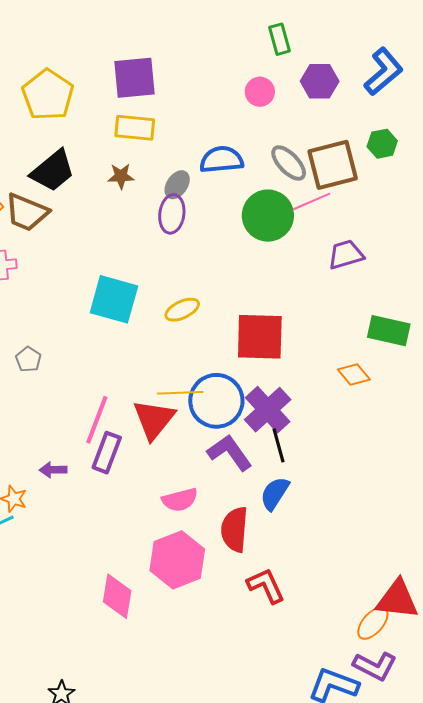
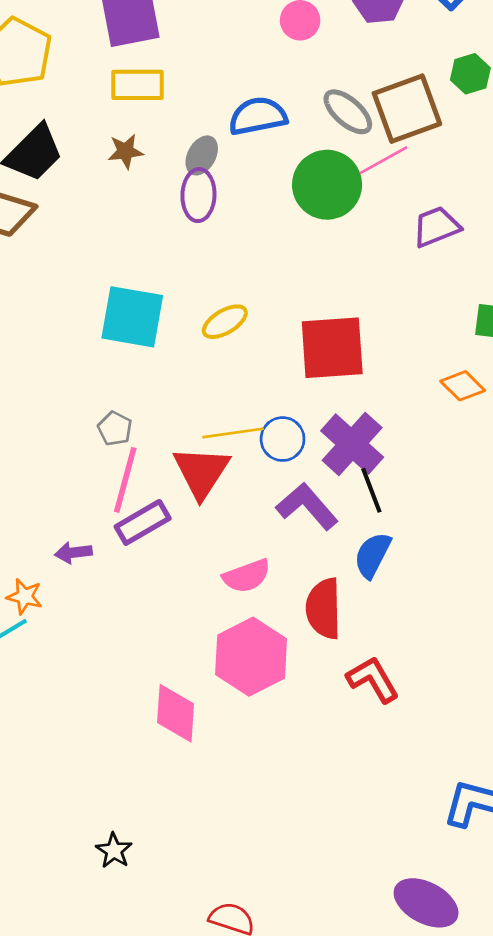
gray pentagon: (28, 359) -> (115, 428), moved
blue circle: (216, 401) -> (283, 439), size x0.6
purple rectangle: (107, 453) -> (143, 522), turned 45

